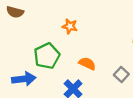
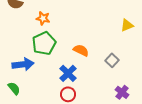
orange star: (70, 26) -> (43, 18), moved

